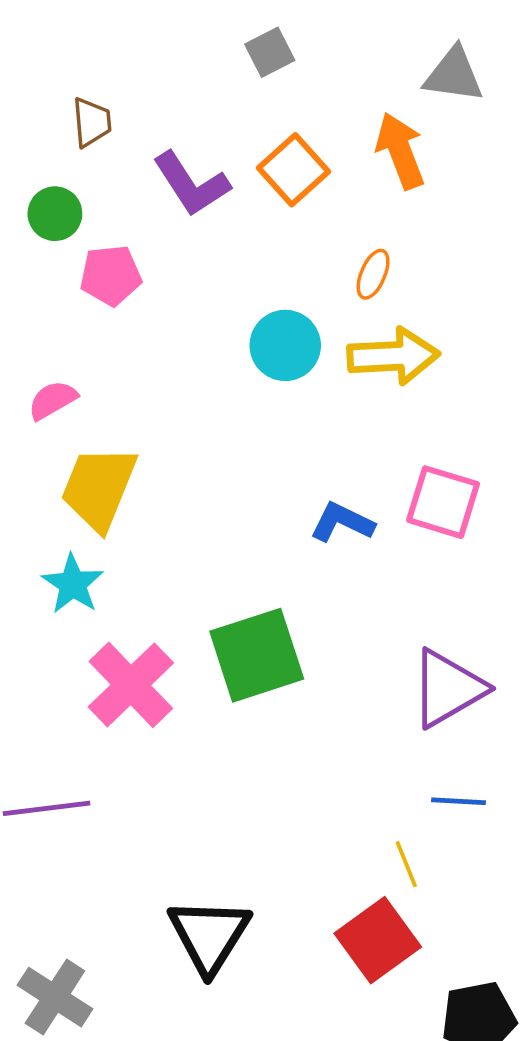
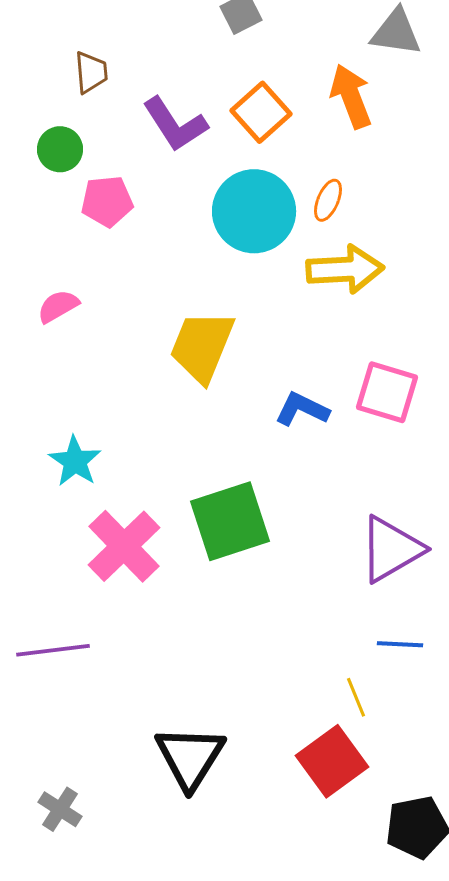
cyan circle: (285, 345) -> (254, 211), moved, size x1.4
yellow trapezoid: (99, 488) -> (202, 346), moved
gray cross: (55, 997) -> (60, 809), size x0.7

